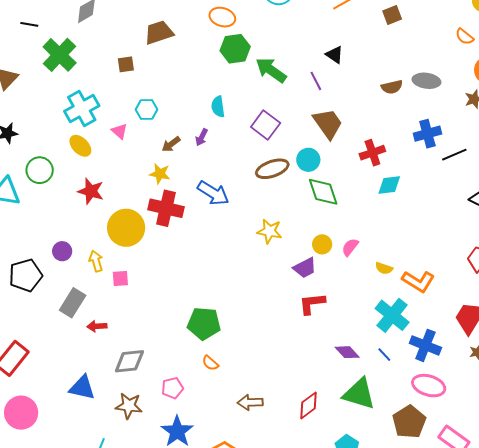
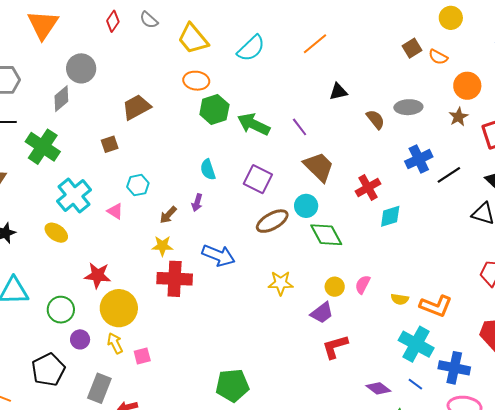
brown square: (392, 15) -> (412, 48), moved
black triangle: (335, 55) -> (338, 92), moved, turned -36
brown semicircle: (392, 87) -> (376, 119), turned -105
yellow ellipse: (80, 146) -> (56, 233), moved
green circle: (40, 170) -> (61, 310), moved
yellow circle: (126, 228) -> (119, 308), moved

